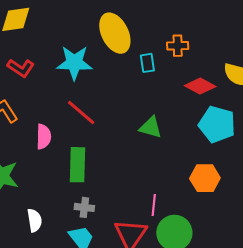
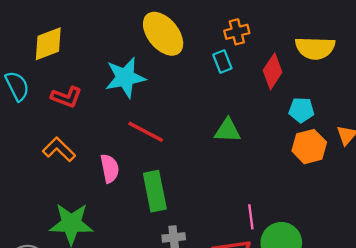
cyan rectangle: (147, 63) -> (222, 61), moved
red diamond: (200, 86) -> (273, 71), turned -72
cyan pentagon: (217, 124) -> (301, 110), size x0.6
orange hexagon: (205, 178) -> (309, 147), moved

